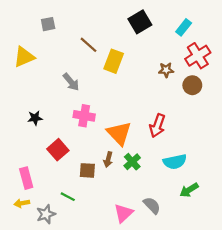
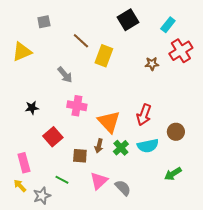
brown circle: (192, 85) -> (176, 132), moved
cyan semicircle: (175, 162) -> (148, 146), moved
yellow arrow: (22, 203) -> (20, 186), turned 56
gray semicircle: (152, 205) -> (123, 188), moved
pink triangle: (123, 213) -> (99, 181), moved

